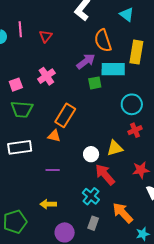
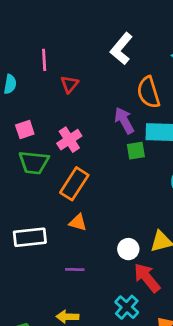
pink line: (20, 29) -> (44, 60), moved
purple arrow: (86, 61) -> (124, 120), turned -84
pink square: (16, 85) -> (25, 129), moved
green trapezoid: (22, 109) -> (34, 162), moved
orange rectangle: (65, 115) -> (74, 184), moved

